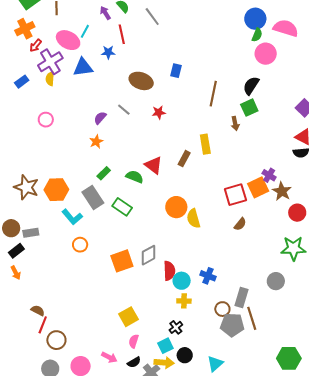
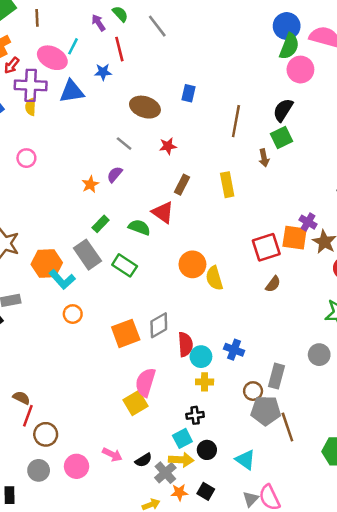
green semicircle: (257, 35) -> (289, 46), size x1.5
purple cross: (50, 62) -> (31, 85), turned 35
purple semicircle: (100, 118) -> (115, 174), moved
brown rectangle: (184, 159) -> (182, 185), moved
orange square: (258, 187) -> (295, 238), turned 35
orange hexagon: (56, 190) -> (47, 264), moved
brown line: (252, 318) -> (287, 427), moved
black cross: (176, 327) -> (195, 415), turned 32
pink semicircle: (134, 341) -> (145, 382), moved, size x1.6
cyan triangle: (215, 364) -> (245, 460), turned -42

